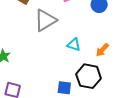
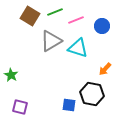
cyan triangle: (74, 45) -> (78, 48), moved, size x1.5

